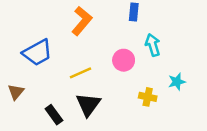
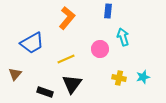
cyan star: (177, 82) -> (143, 77), moved
black rectangle: (54, 115) -> (45, 92), turned -35

